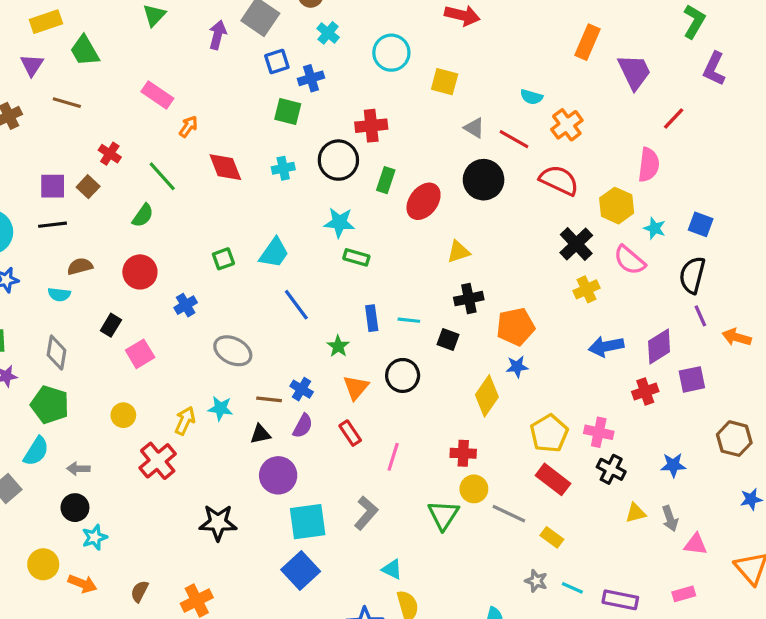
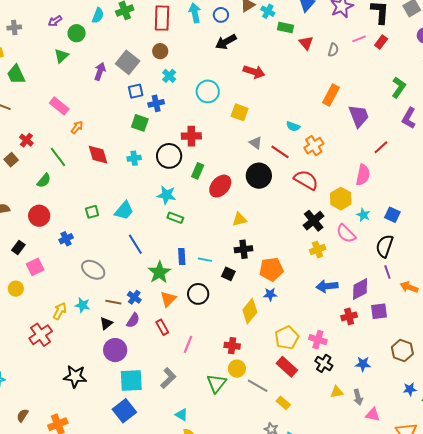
green star: (338, 346) -> (159, 272), size x1.6
yellow circle: (123, 415) -> (16, 289), moved
black triangle: (260, 434) -> (106, 323), turned -32

